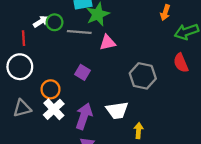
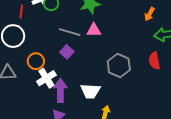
gray line: (79, 32) -> (70, 32), moved
white cross: (54, 109) -> (46, 78), moved
purple arrow: (84, 116) -> (60, 90), turned -30

